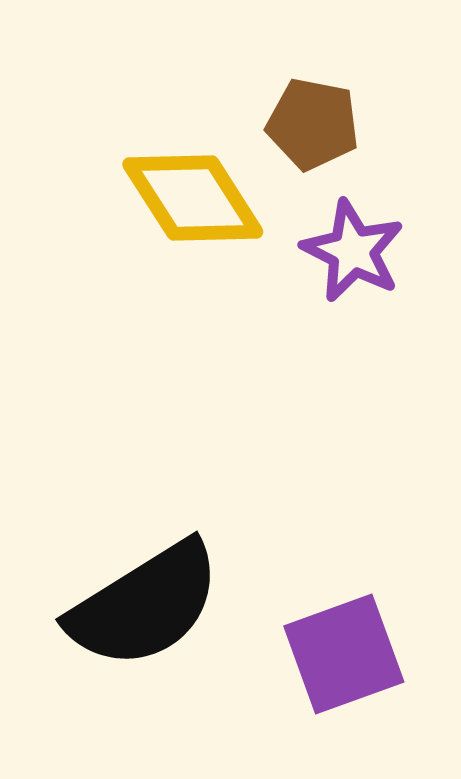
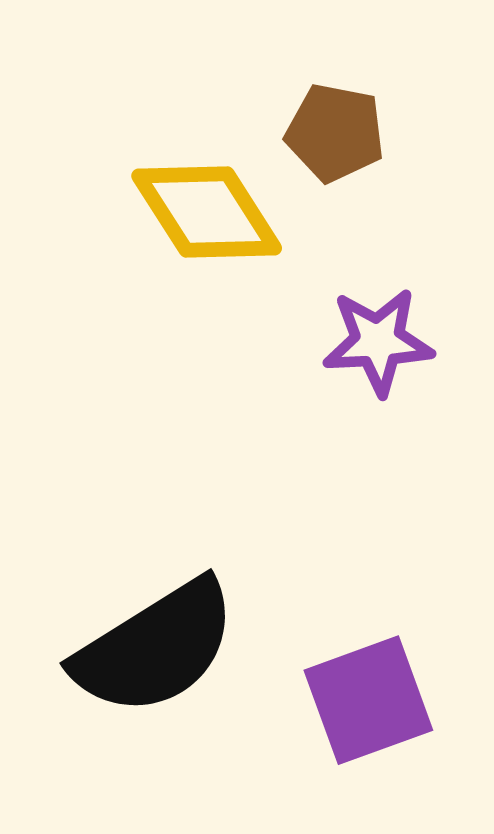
purple star: (353, 251) -> (378, 342), moved, turned -30

